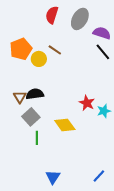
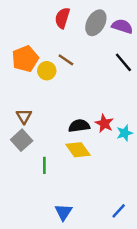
purple semicircle: (102, 33) -> (122, 26), moved
black semicircle: (35, 94) -> (79, 126), moved
gray square: (31, 117) -> (22, 140), moved

